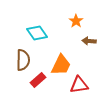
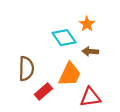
cyan diamond: (37, 33) -> (64, 38), moved
brown arrow: (89, 41) -> (90, 51), moved

